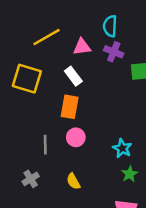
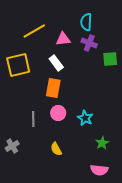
yellow square: (27, 79) -> (18, 65), turned -30
cyan star: (122, 148) -> (85, 118), moved
gray cross: (31, 179) -> (12, 146), moved

